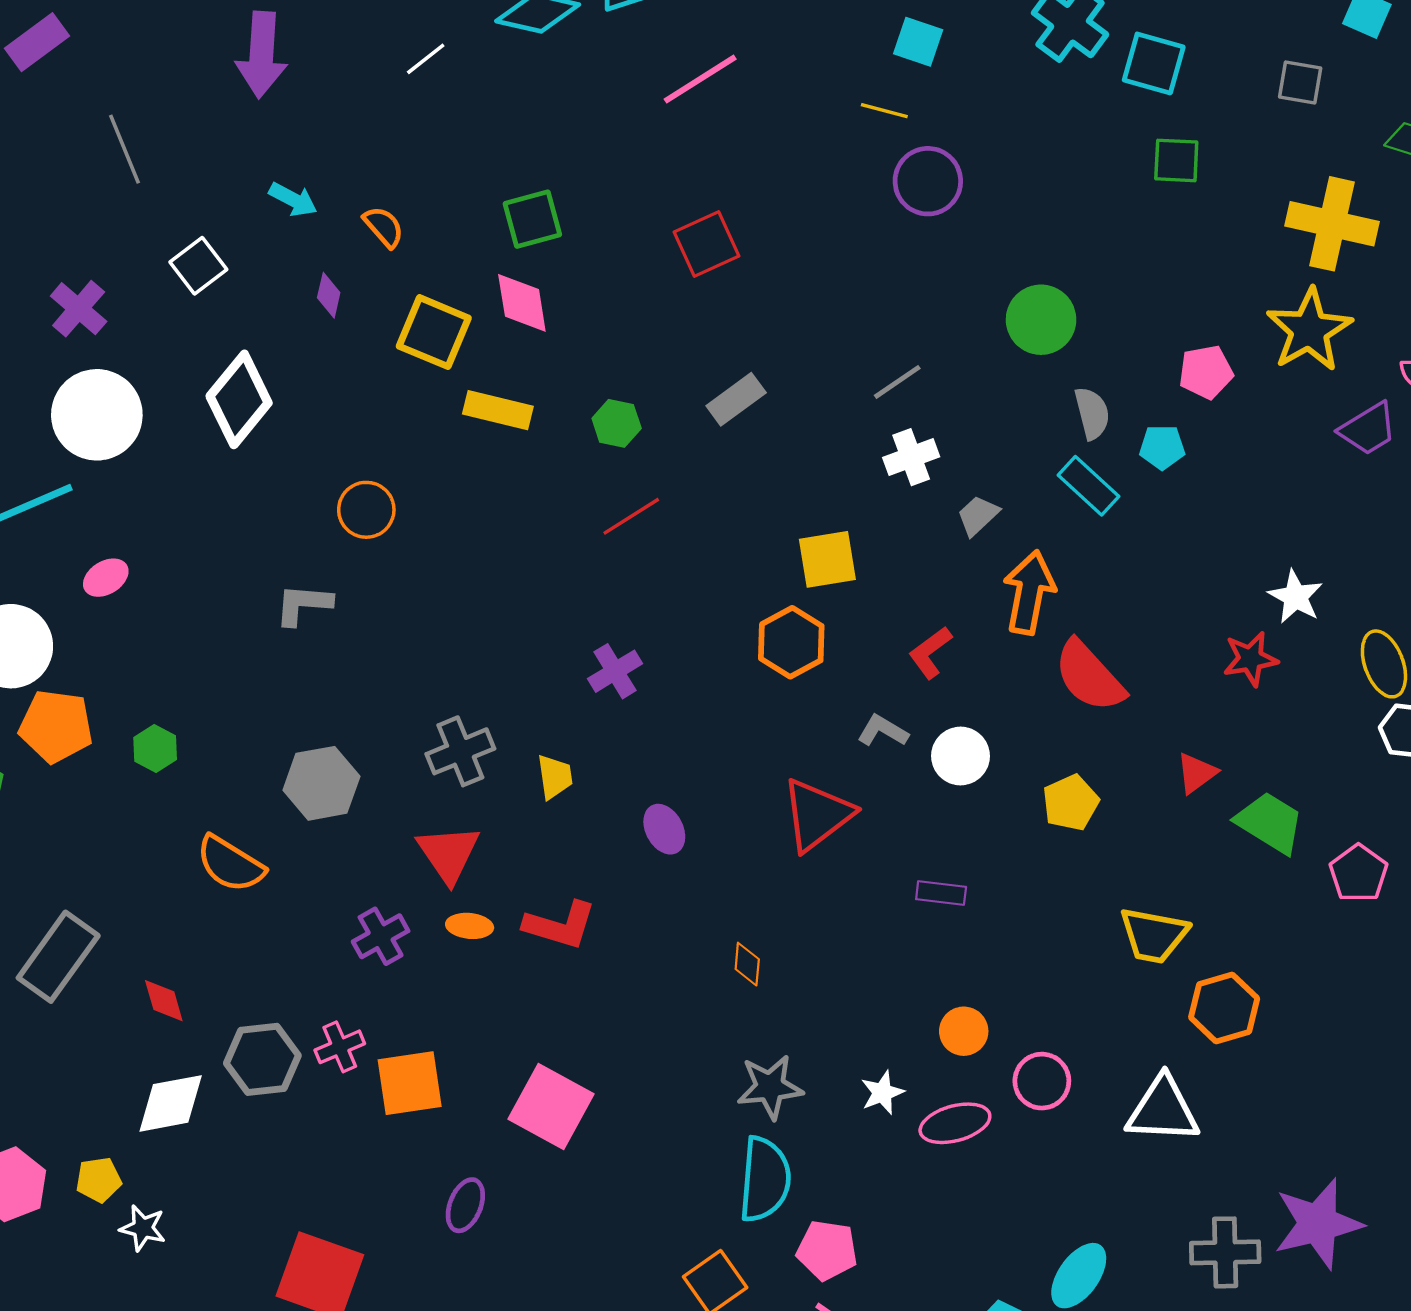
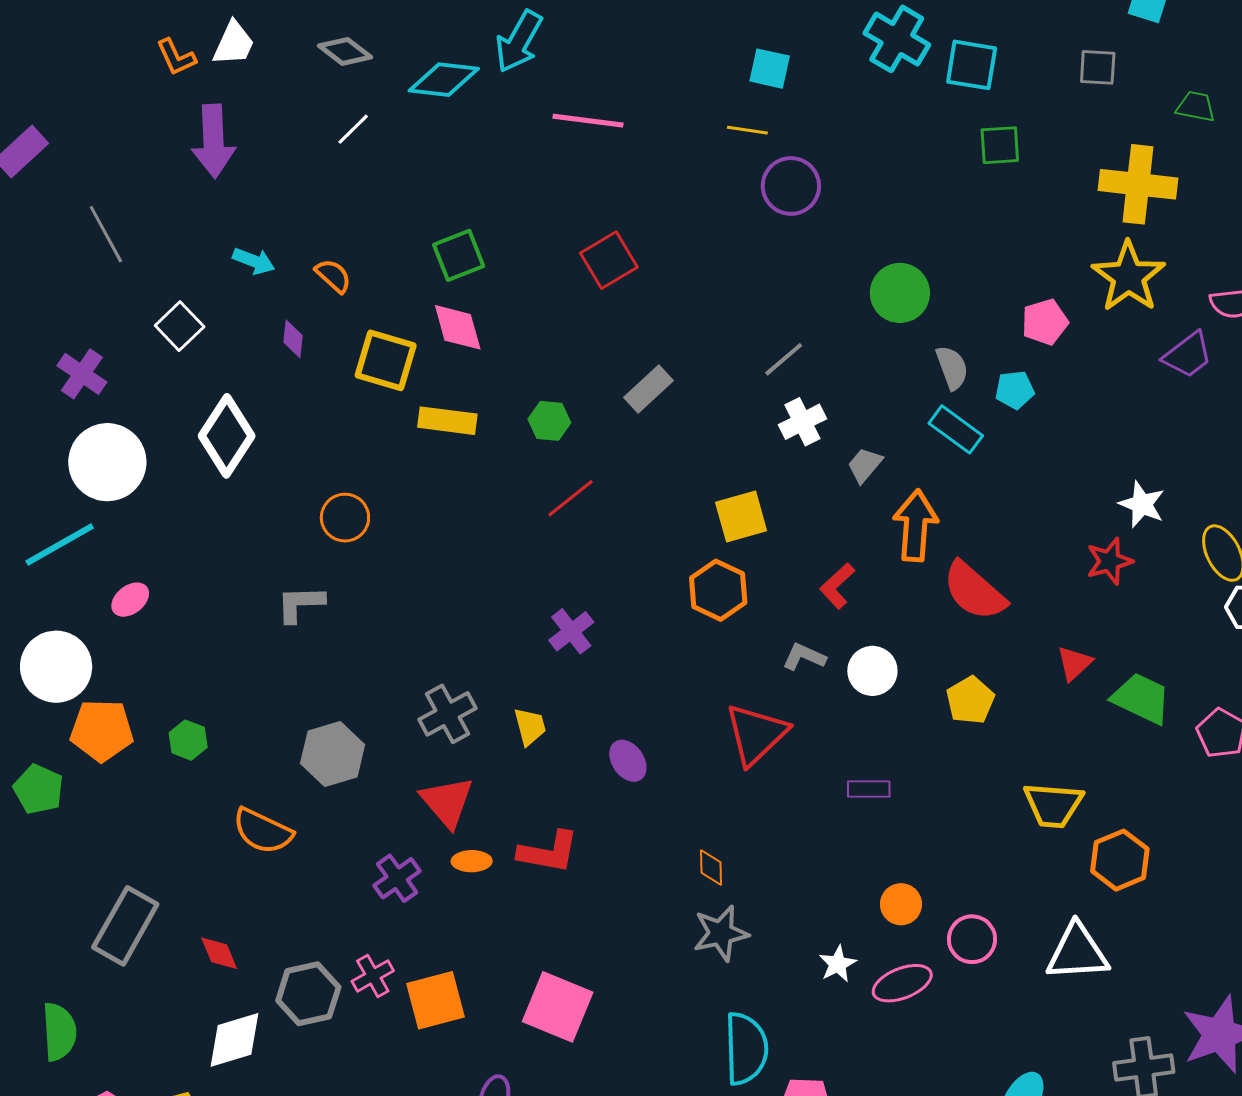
pink line: (700, 79) -> (588, 121), turned 46
gray star: (770, 1087) -> (721, 933), moved

